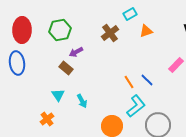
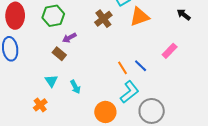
orange triangle: (146, 31) -> (140, 17), size x1.5

